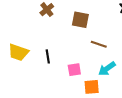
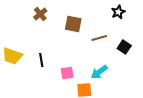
brown line: (99, 44) -> (99, 38), moved, turned -35

